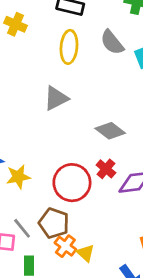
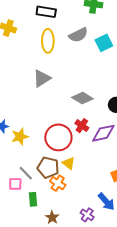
gray semicircle: (112, 42) -> (78, 35), turned -72
yellow triangle: (86, 253) -> (69, 163), moved

